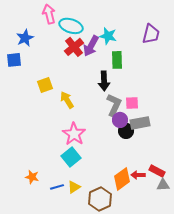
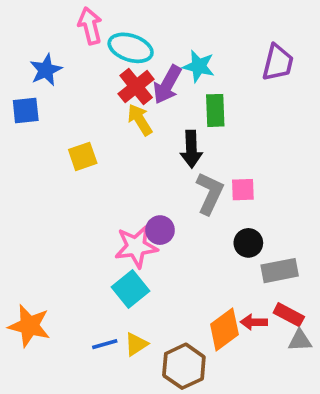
yellow arrow: (67, 100) -> (140, 120), moved
purple circle: (120, 120) -> (160, 230), moved
gray rectangle: (140, 123) -> (280, 271), moved
black circle: (126, 131) -> (248, 243), moved
pink star: (74, 134) -> (136, 247), turned 30
orange star: (32, 177) -> (29, 326), moved, size x1.6

